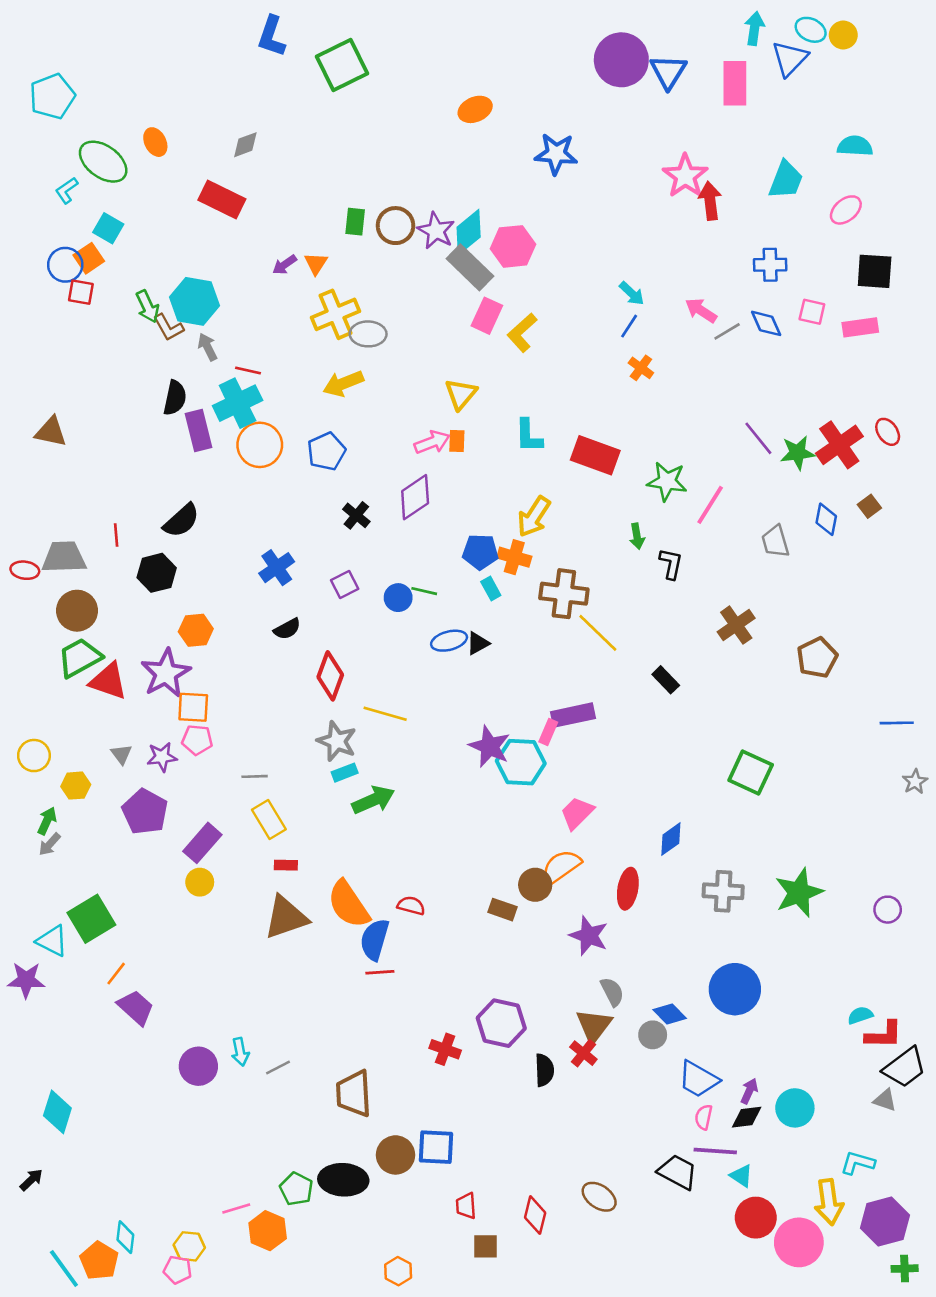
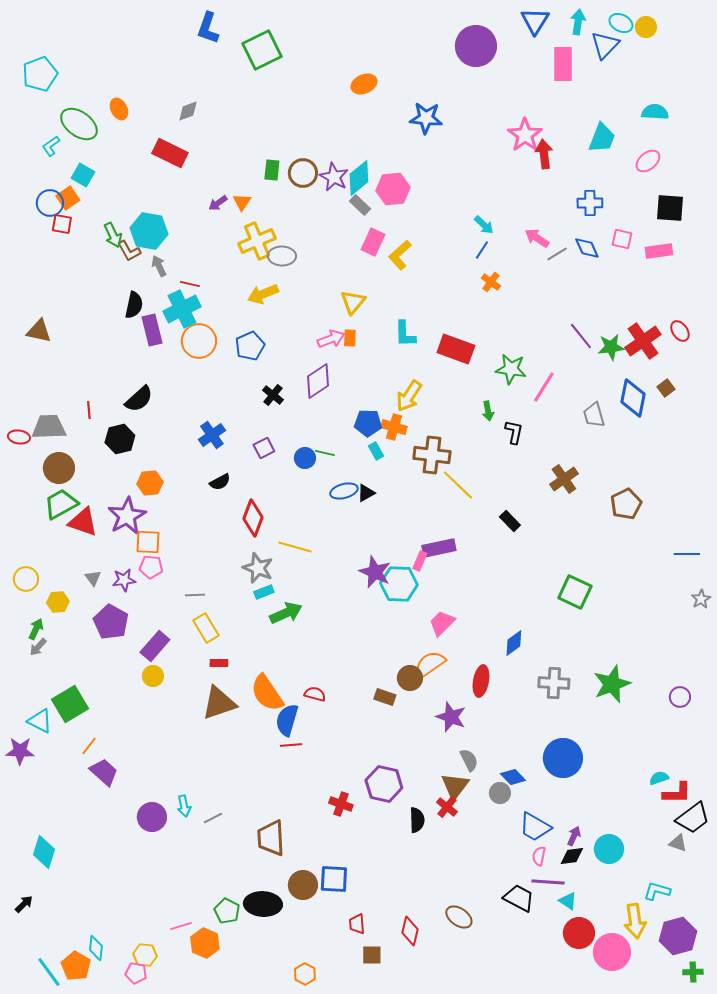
blue triangle: (668, 72) -> (535, 21), moved
gray rectangle: (470, 267) -> (360, 205), size x0.6
blue diamond: (826, 519) -> (633, 398), size x1.5

